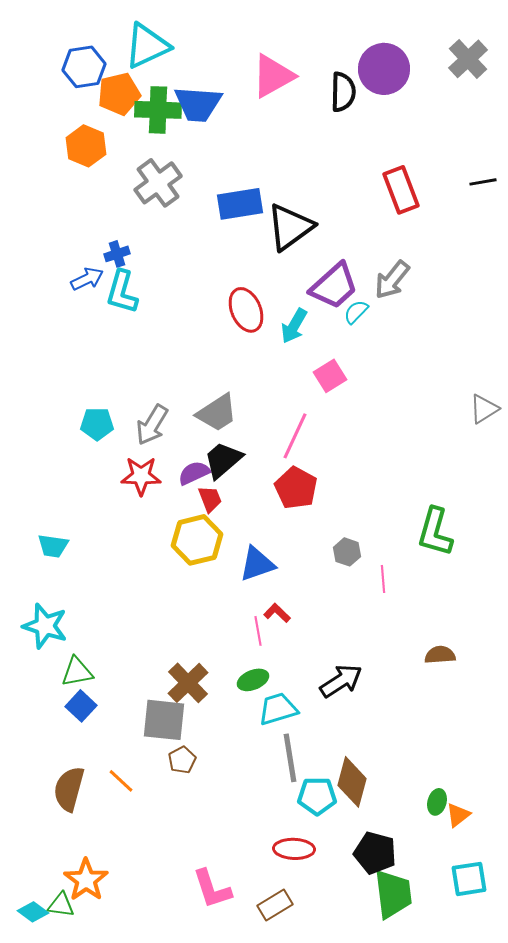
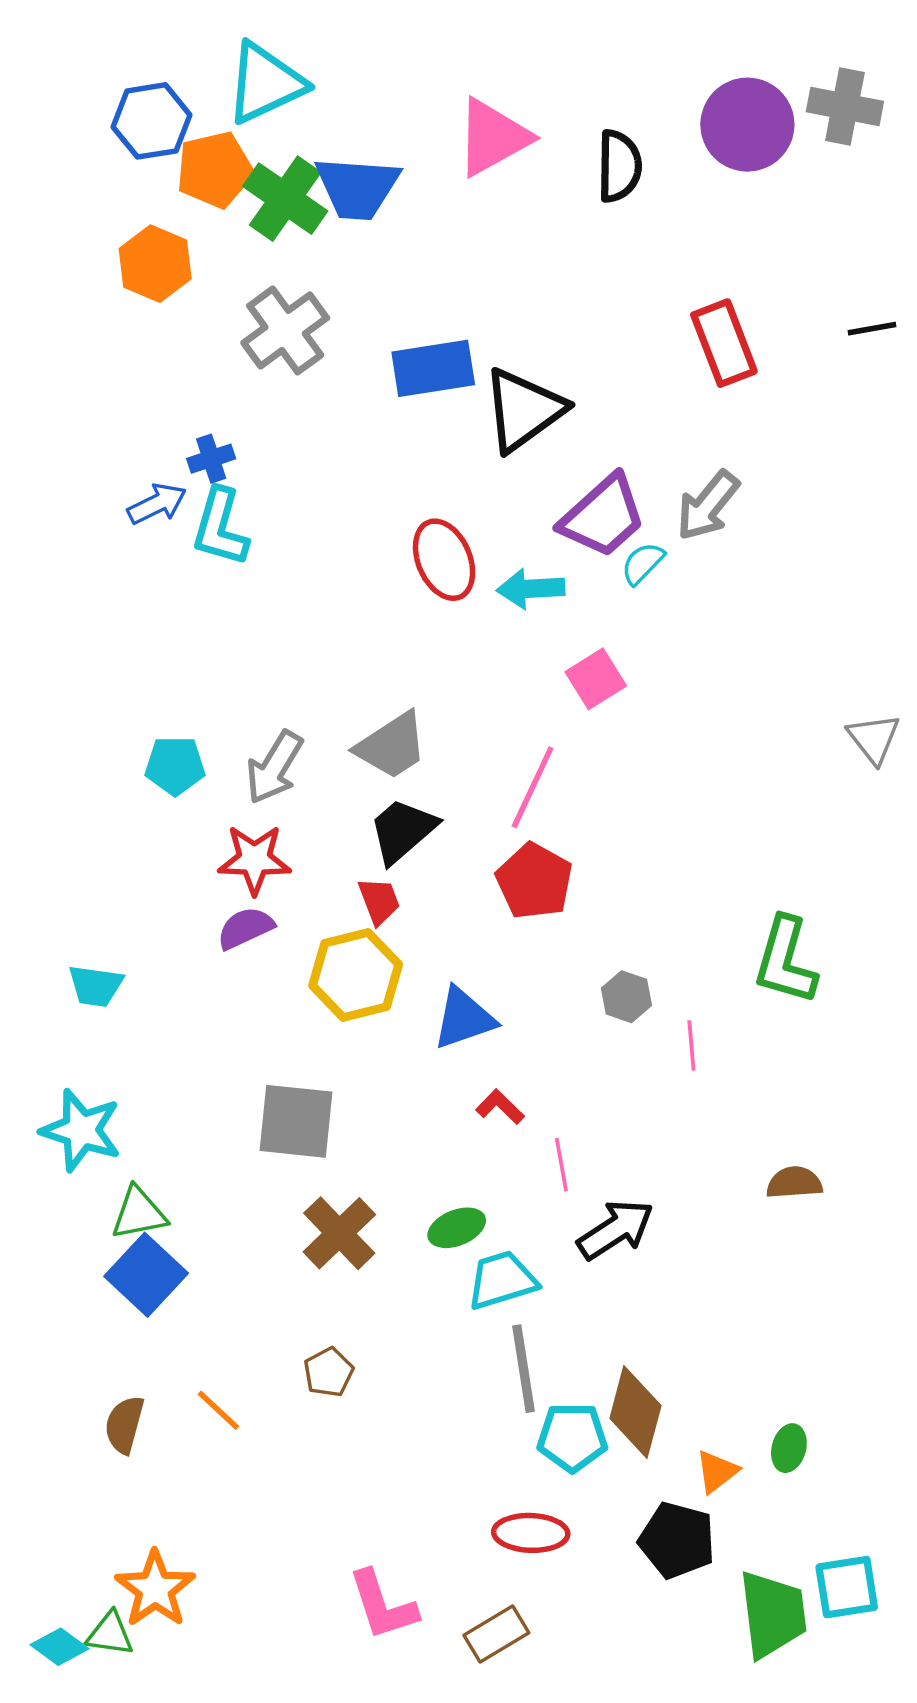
gray cross: (468, 59) -> (845, 107), turned -36
purple circle: (384, 69) -> (747, 125), moved
green cross: (158, 110) -> (285, 199), turned 33
cyan arrow: (294, 326) -> (531, 589), turned 57
gray triangle: (484, 409) -> (874, 738), turned -36
purple semicircle: (194, 473) -> (245, 928), moved
pink line: (258, 631) -> (561, 1165), moved
blue square: (81, 706) -> (146, 1275), size x1.4
gray square: (164, 720) -> (296, 1121), moved
brown semicircle: (69, 789) -> (124, 1425), size x0.7
orange triangle: (458, 815) -> (717, 1472), moved
green trapezoid: (393, 894) -> (773, 1614), moved

